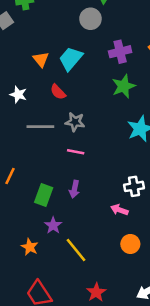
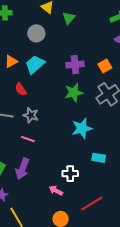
gray circle: (90, 19) -> (36, 33), moved
orange triangle: (41, 59) -> (11, 61), turned 32
purple arrow: (74, 189) -> (22, 169), size x1.5

